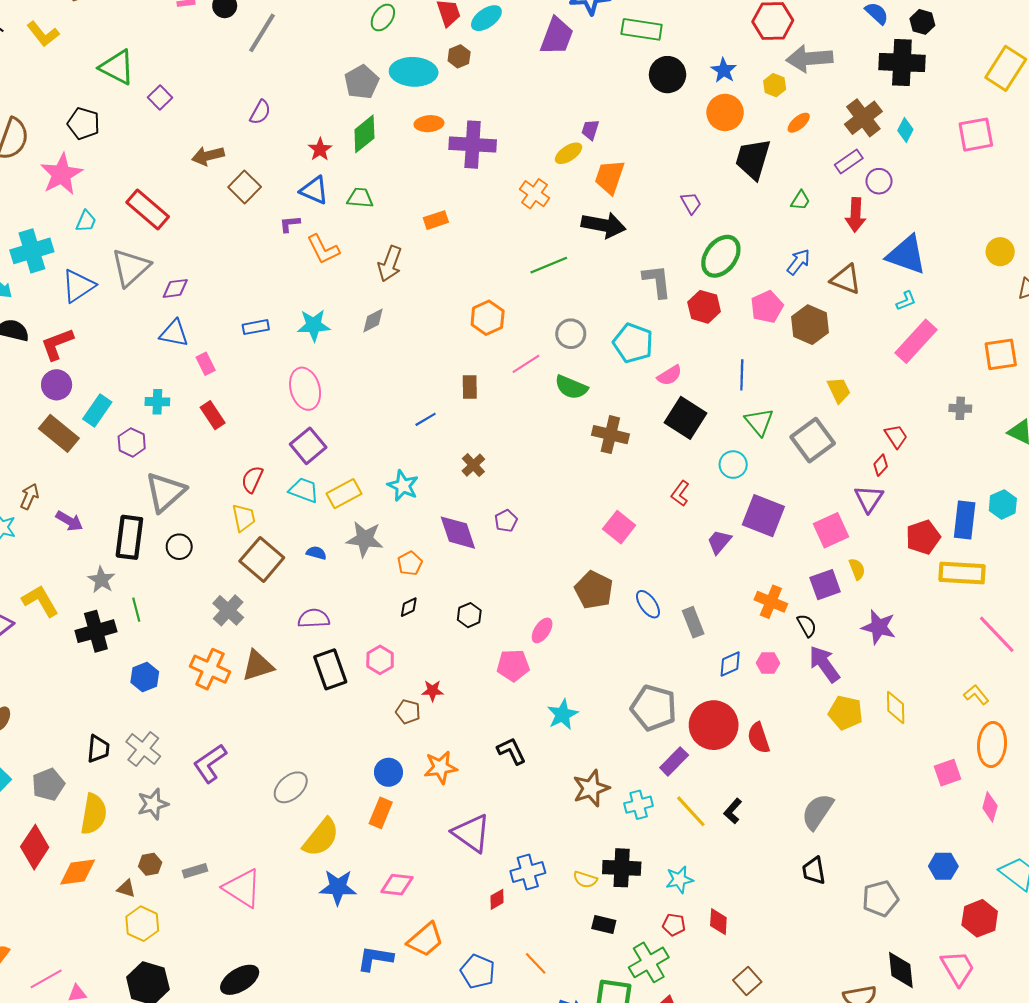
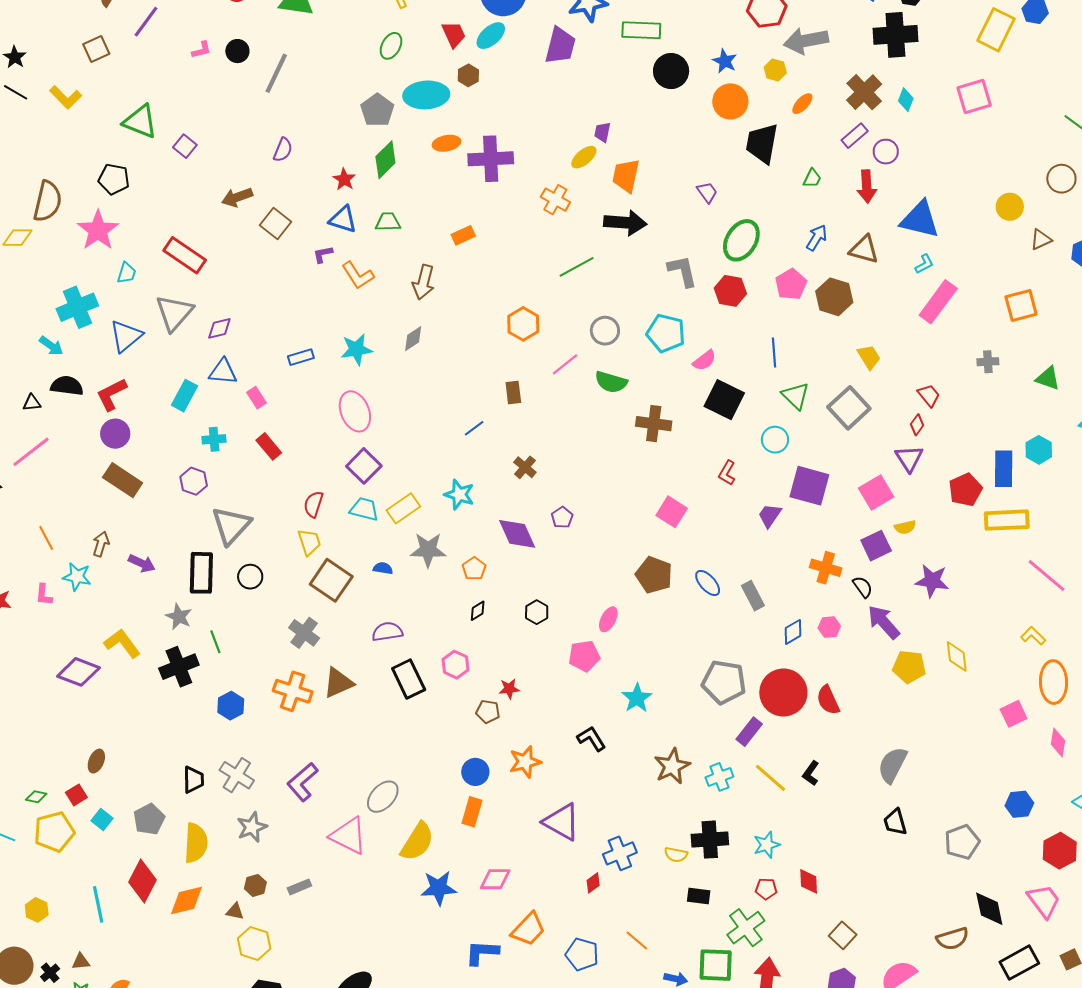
cyan rectangle: (97, 410) -> (185, 396), moved
yellow semicircle: (857, 569) -> (905, 527), turned 105
pink triangle: (242, 888) -> (348, 836), moved

